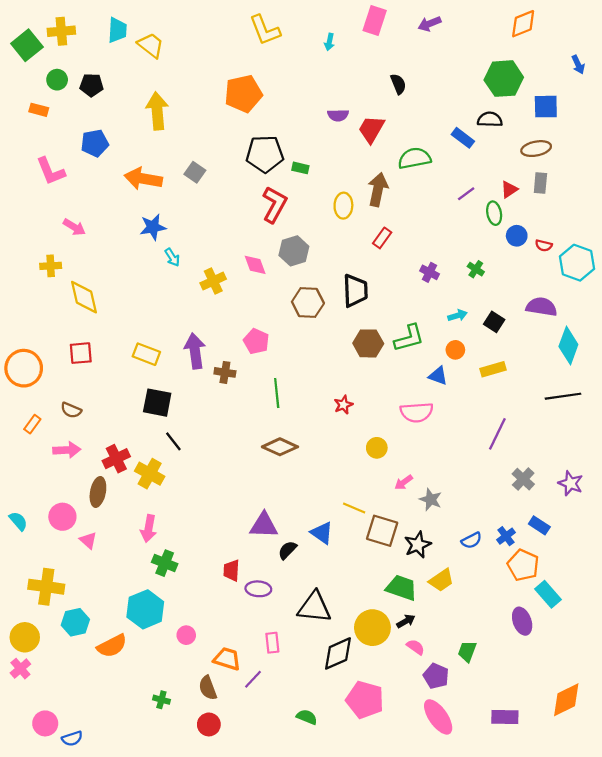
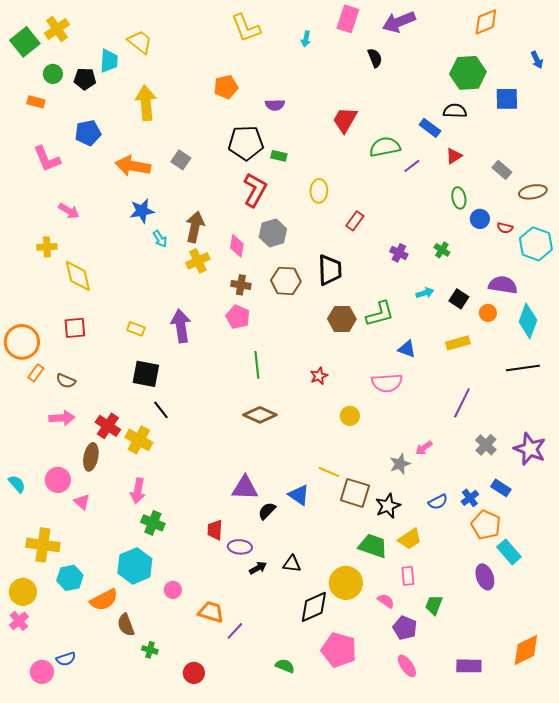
purple arrow: (430, 24) -> (399, 22), size x1.5
cyan trapezoid: (117, 30) -> (109, 61), moved
yellow cross: (61, 31) -> (57, 29), turned -30
black semicircle: (398, 84) -> (375, 58), moved
orange pentagon: (243, 94) -> (226, 87), size x0.7
purple semicircle: (338, 115) -> (275, 105), moved
brown ellipse: (536, 149) -> (533, 192), moved
gray rectangle: (540, 183) -> (502, 170), turned -54
brown arrow: (378, 189) -> (195, 227), moved
red triangle: (509, 189) -> (454, 156), moved
purple line: (466, 194) -> (412, 166), moved
pink diamond: (255, 265) -> (237, 246), turned 30
orange circle: (455, 350) -> (488, 313), moved
yellow rectangle: (146, 354) -> (136, 329), size x0.7
brown cross: (225, 372) -> (241, 285), moved
orange rectangle: (32, 424) -> (36, 373), moved
red cross: (116, 459) -> (108, 426), turned -30
pink arrow: (404, 482) -> (424, 448), moved
purple star: (571, 483) -> (530, 449), size x1.4
gray star: (431, 499) -> (400, 464), turned 30
black triangle: (314, 607) -> (292, 564), size x0.6
black arrow: (406, 621) -> (258, 568), moved
pink rectangle: (272, 643) -> (408, 576), moved
brown semicircle: (208, 688) -> (126, 625), moved
pink ellipse: (438, 717) -> (407, 666), size x0.7
blue semicircle: (72, 738) -> (66, 659), moved

